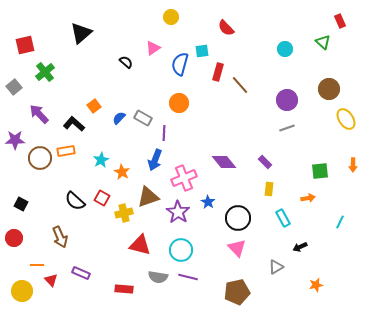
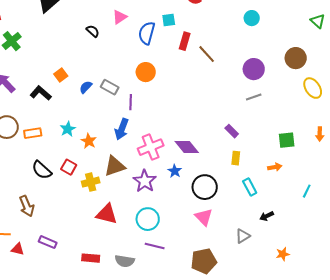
green triangle: (323, 42) -> (318, 21), moved
orange rectangle: (66, 151) -> (33, 133), moved
purple diamond: (224, 162) -> (187, 147), moved
gray semicircle: (158, 277) -> (125, 261), moved
red triangle: (51, 280) -> (18, 249), turned -32

